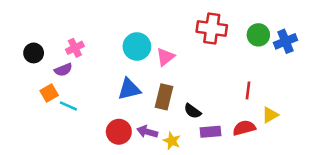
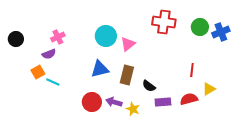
black circle: (34, 53) -> (16, 39), moved

